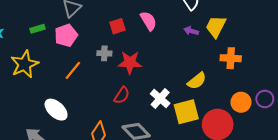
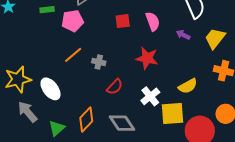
purple arrow: (191, 31) -> (183, 35), moved
gray cross: (104, 53) -> (99, 62), moved
red star: (130, 63) -> (147, 58), moved
yellow star: (24, 64) -> (18, 79), moved

